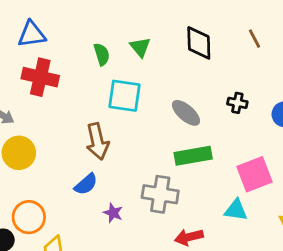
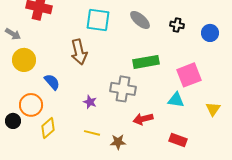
gray ellipse: (186, 113) -> (140, 20), moved
blue semicircle: (86, 184) -> (52, 82), moved, turned -90

